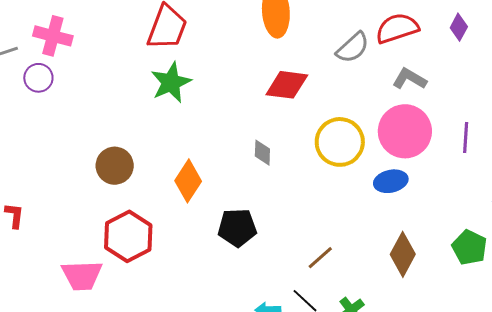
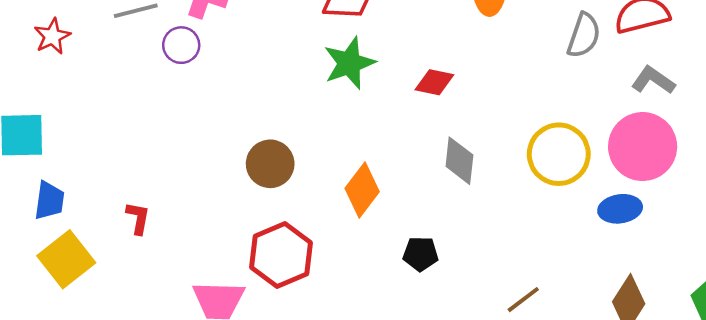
gray semicircle: (353, 48) -> (584, 35), turned -33
red diamond: (287, 85) -> (434, 82), moved, size x0.7
gray diamond: (262, 153) -> (459, 161), size x1.4
black pentagon: (237, 228) -> (421, 254), size x0.7

